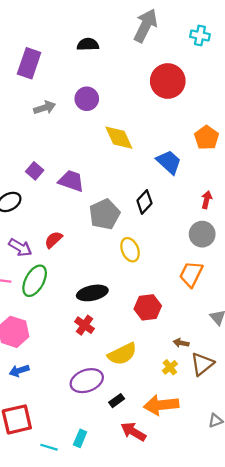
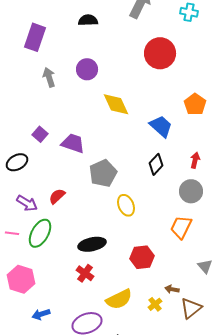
gray arrow: (45, 108) -> (49, 77), turned -90
black diamond: (144, 202) -> (156, 164), moved
yellow cross: (170, 367) -> (155, 304), moved
blue arrow: (19, 371) -> (41, 314), moved

